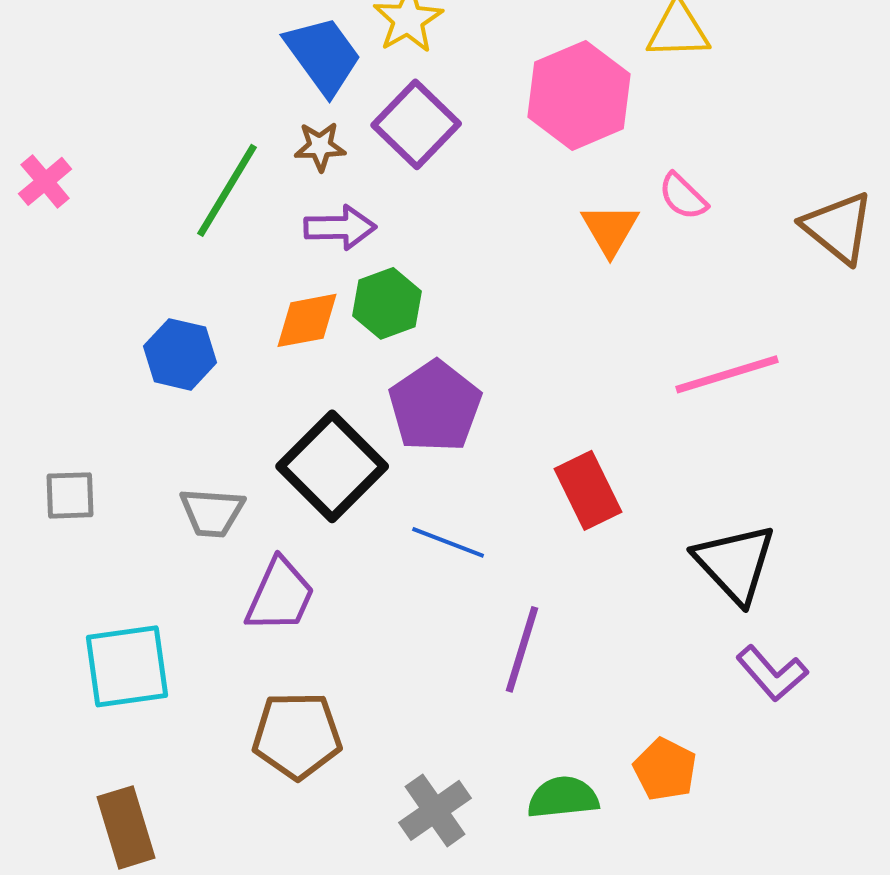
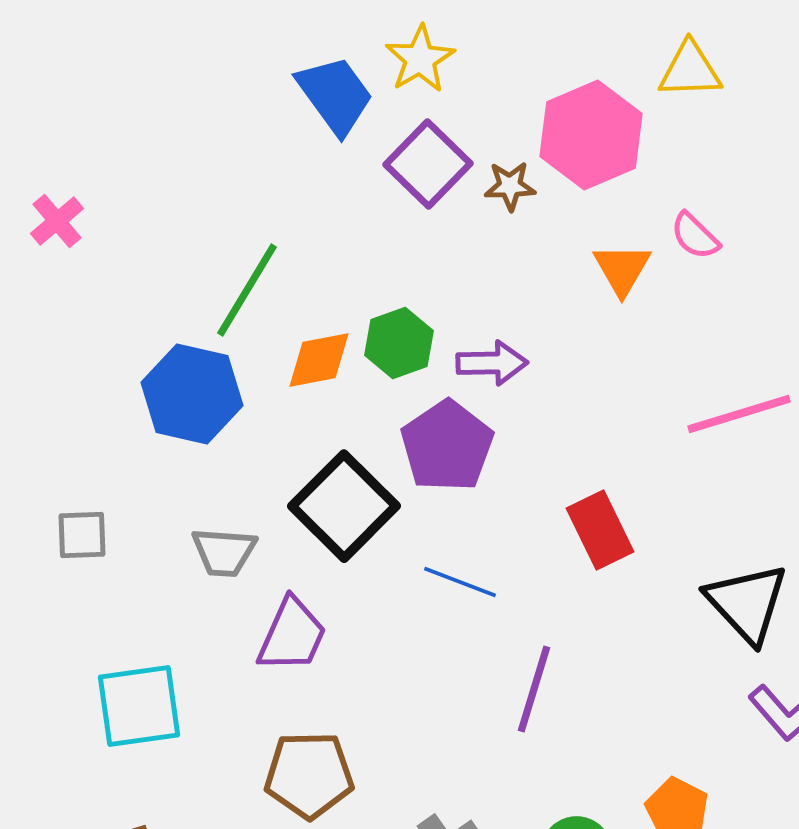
brown star: (320, 146) -> (510, 186), moved
green line: (227, 190) -> (247, 290), moved
purple arrow: (340, 227) -> (492, 363), moved
blue hexagon: (180, 354) -> (192, 394), size x1.4

